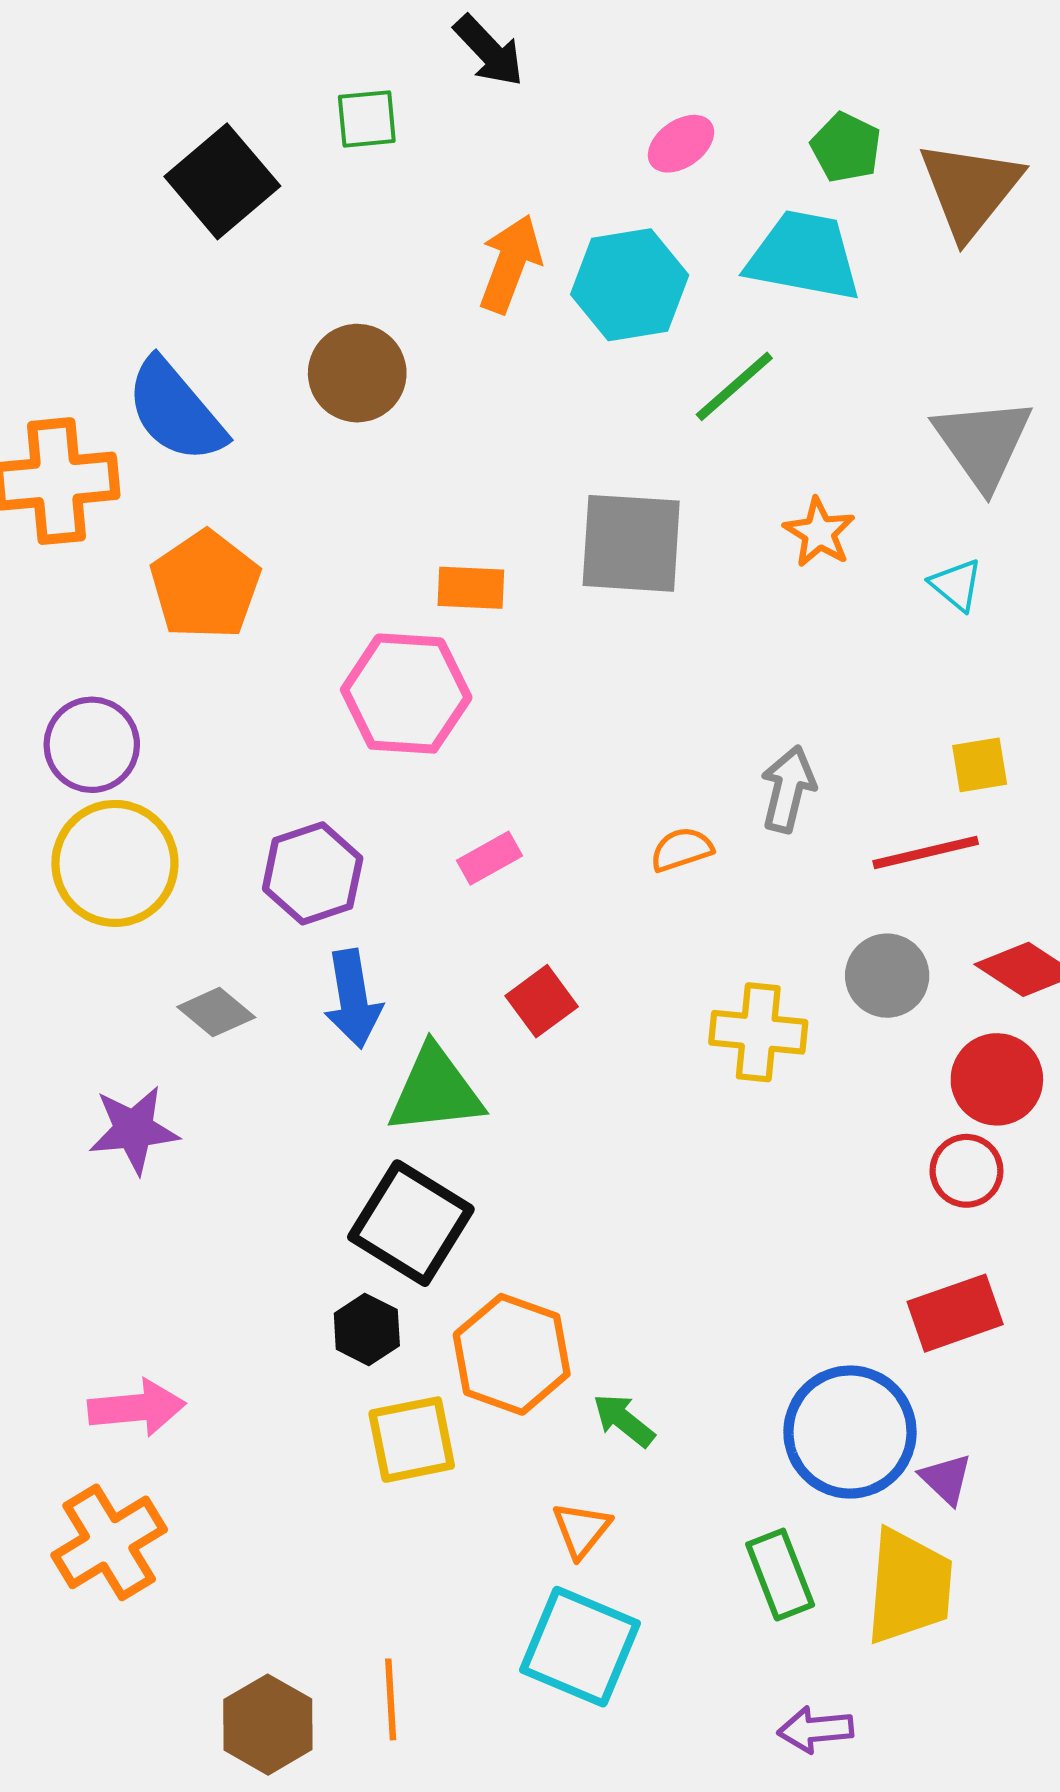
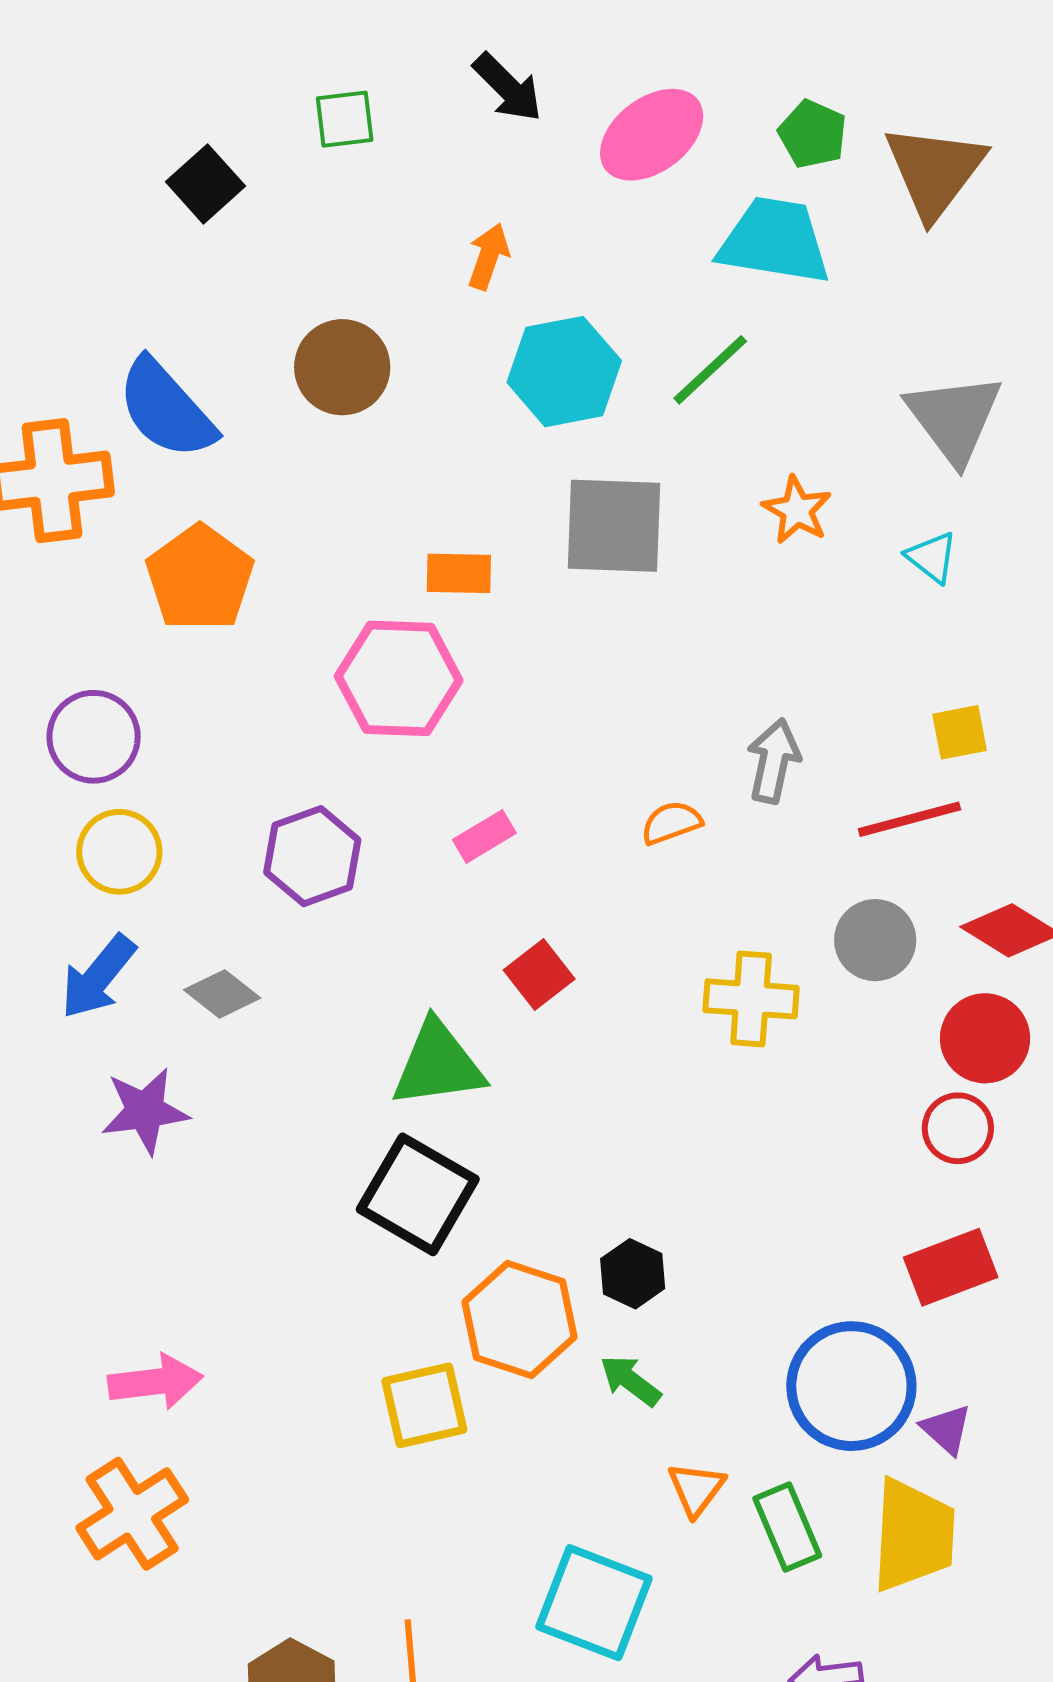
black arrow: (489, 51) -> (508, 87), moved
pink ellipse: (681, 144) -> (652, 135), size x1.6
black square: (222, 181) -> (206, 184), size x0.7
orange arrow: (510, 264) -> (488, 256), size x0.7
cyan hexagon: (630, 285) -> (564, 372), moved
yellow circle: (115, 863) -> (119, 852), size x0.7
blue arrow: (353, 999) -> (98, 977), moved, turned 50
black hexagon: (367, 1329) -> (633, 1274), moved
orange triangle: (581, 1530) -> (696, 1489), moved

